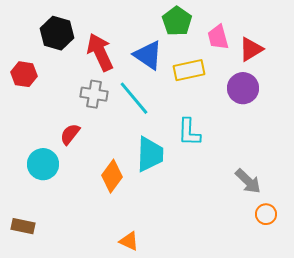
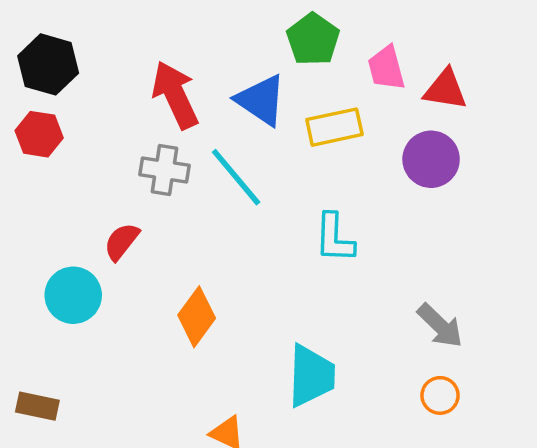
black hexagon: (57, 33) -> (48, 64), moved
red triangle: (251, 49) -> (445, 89), turned 40
cyan trapezoid: (150, 154) -> (311, 376), moved
orange circle: (266, 214) -> (440, 395), moved

